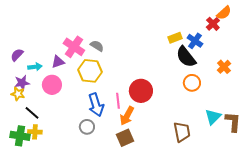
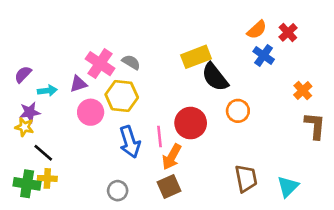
orange semicircle: (224, 13) -> (257, 30), moved
yellow rectangle: (175, 38) -> (196, 57), moved, size x1.5
black semicircle: (186, 57) -> (215, 77), moved
orange circle: (192, 83) -> (238, 111), moved
pink circle: (52, 85) -> (91, 112), moved
cyan triangle: (213, 117) -> (288, 187), moved
brown L-shape: (233, 122) -> (315, 126), moved
gray circle: (87, 127) -> (118, 191), moved

